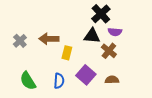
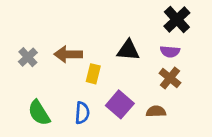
black cross: (101, 14) -> (177, 19), moved
purple semicircle: (115, 32) -> (170, 52), moved
brown cross: (109, 51) -> (170, 78), moved

